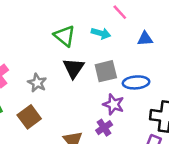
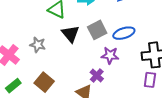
gray star: (37, 83) -> (38, 45), moved
purple cross: (104, 128) -> (97, 75), moved

